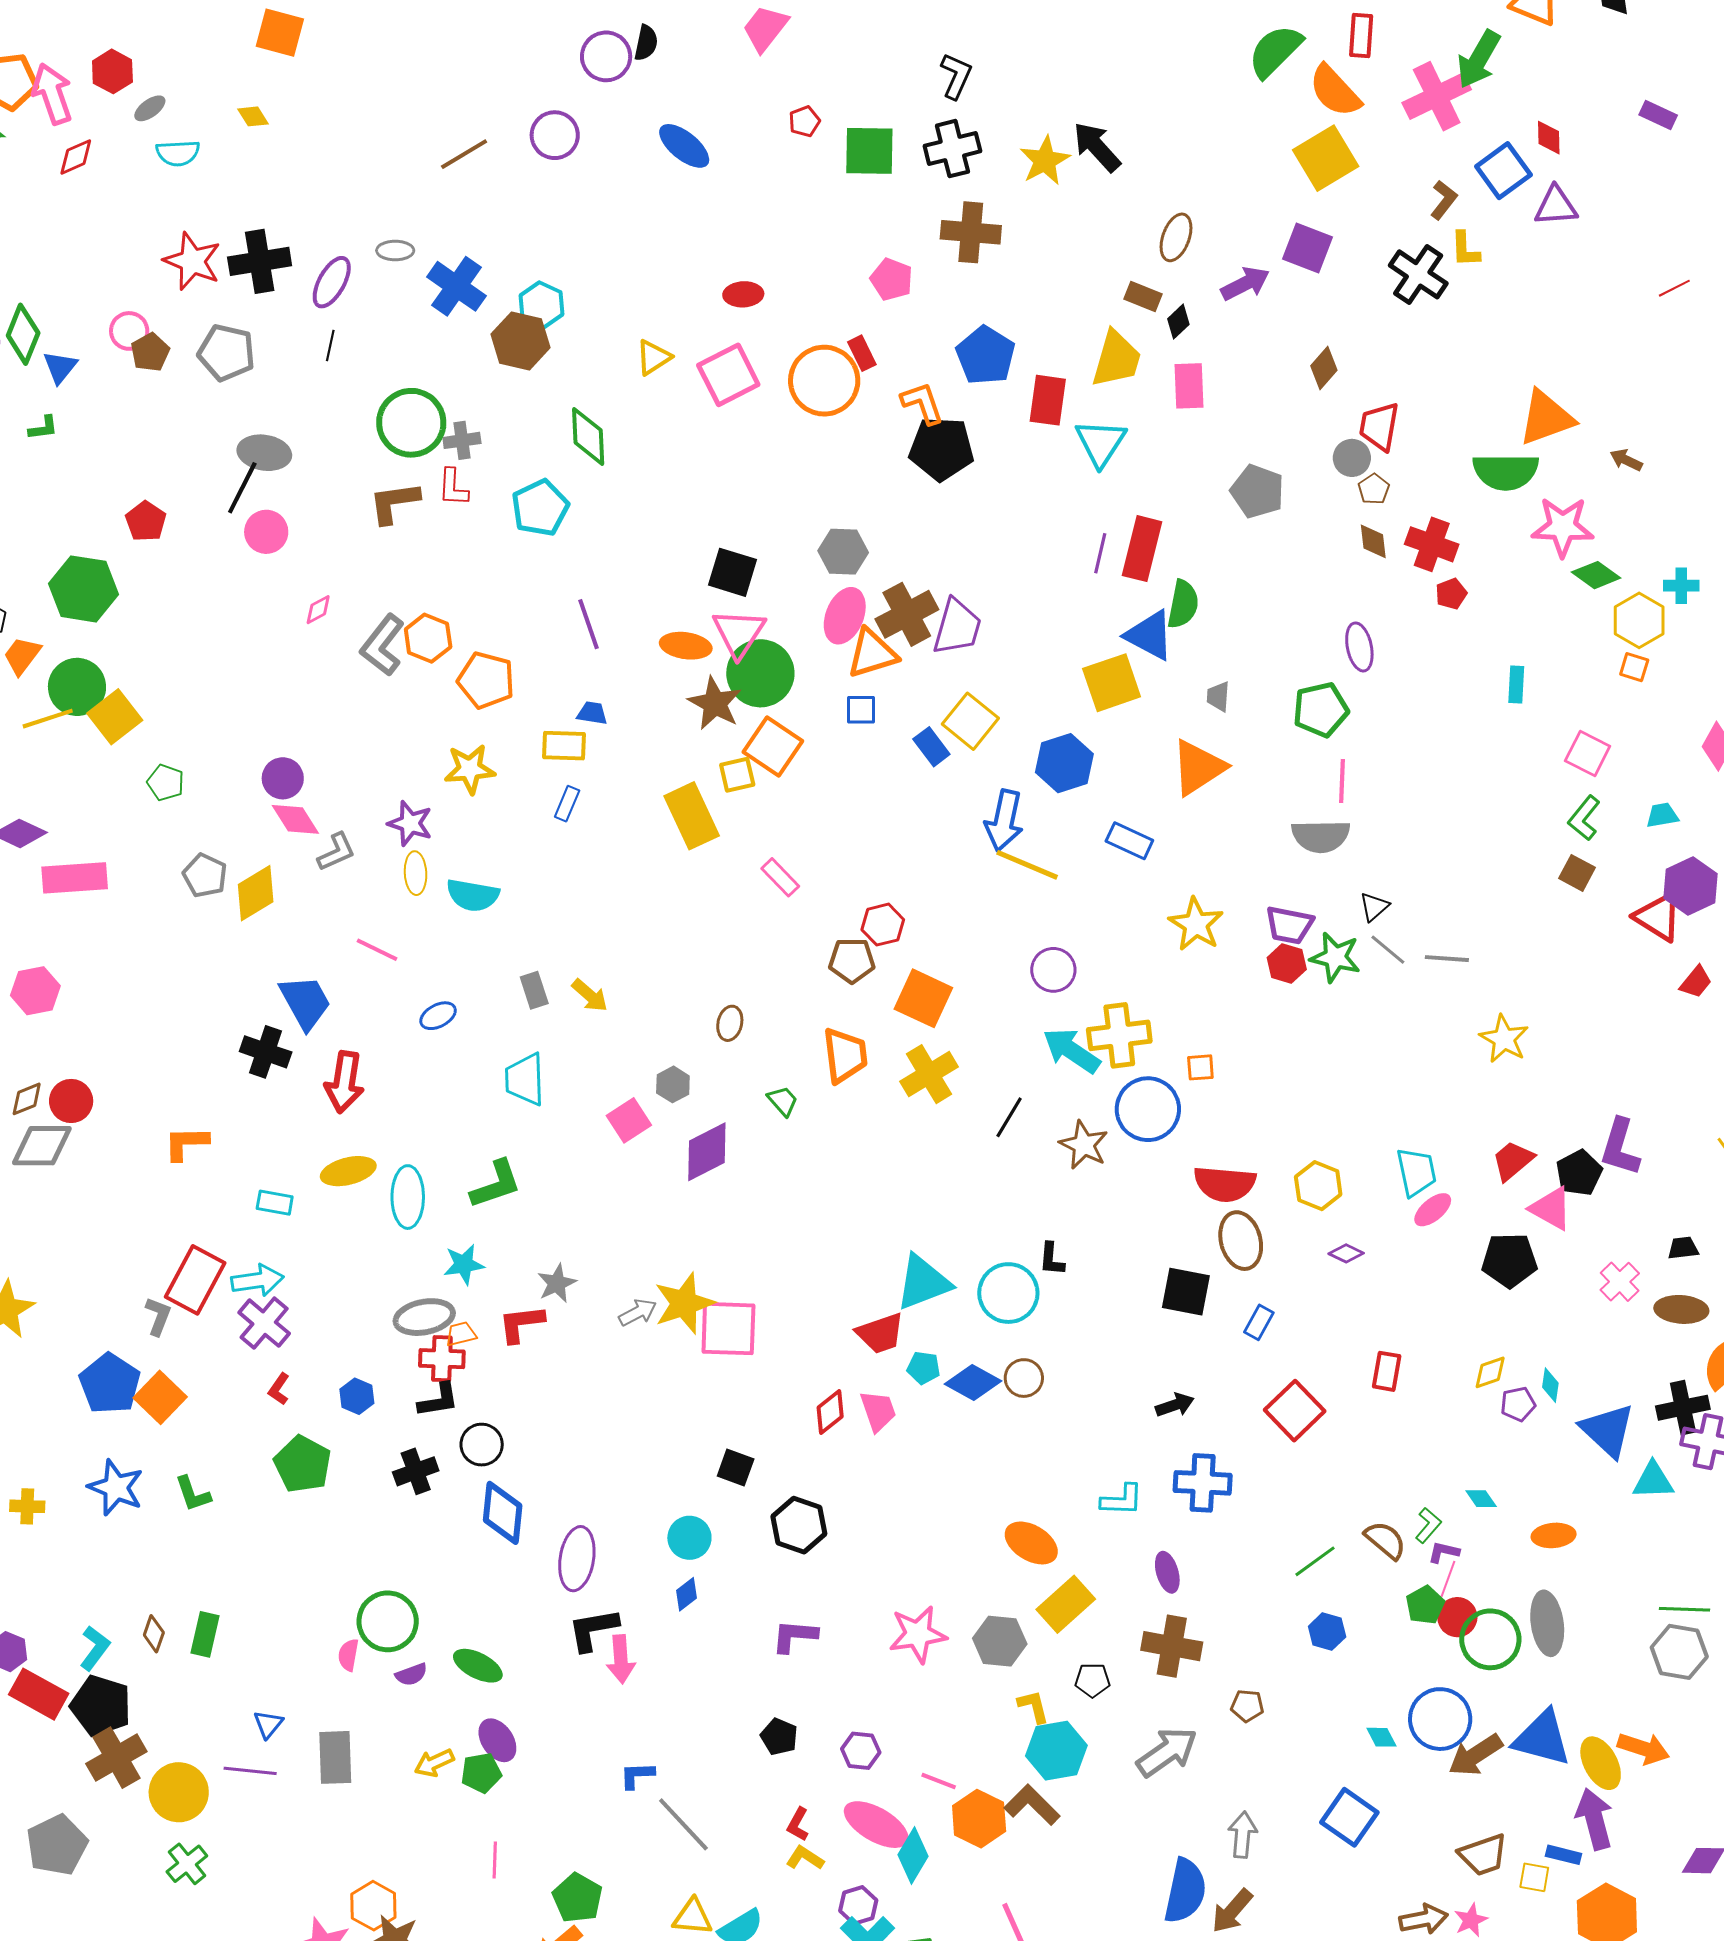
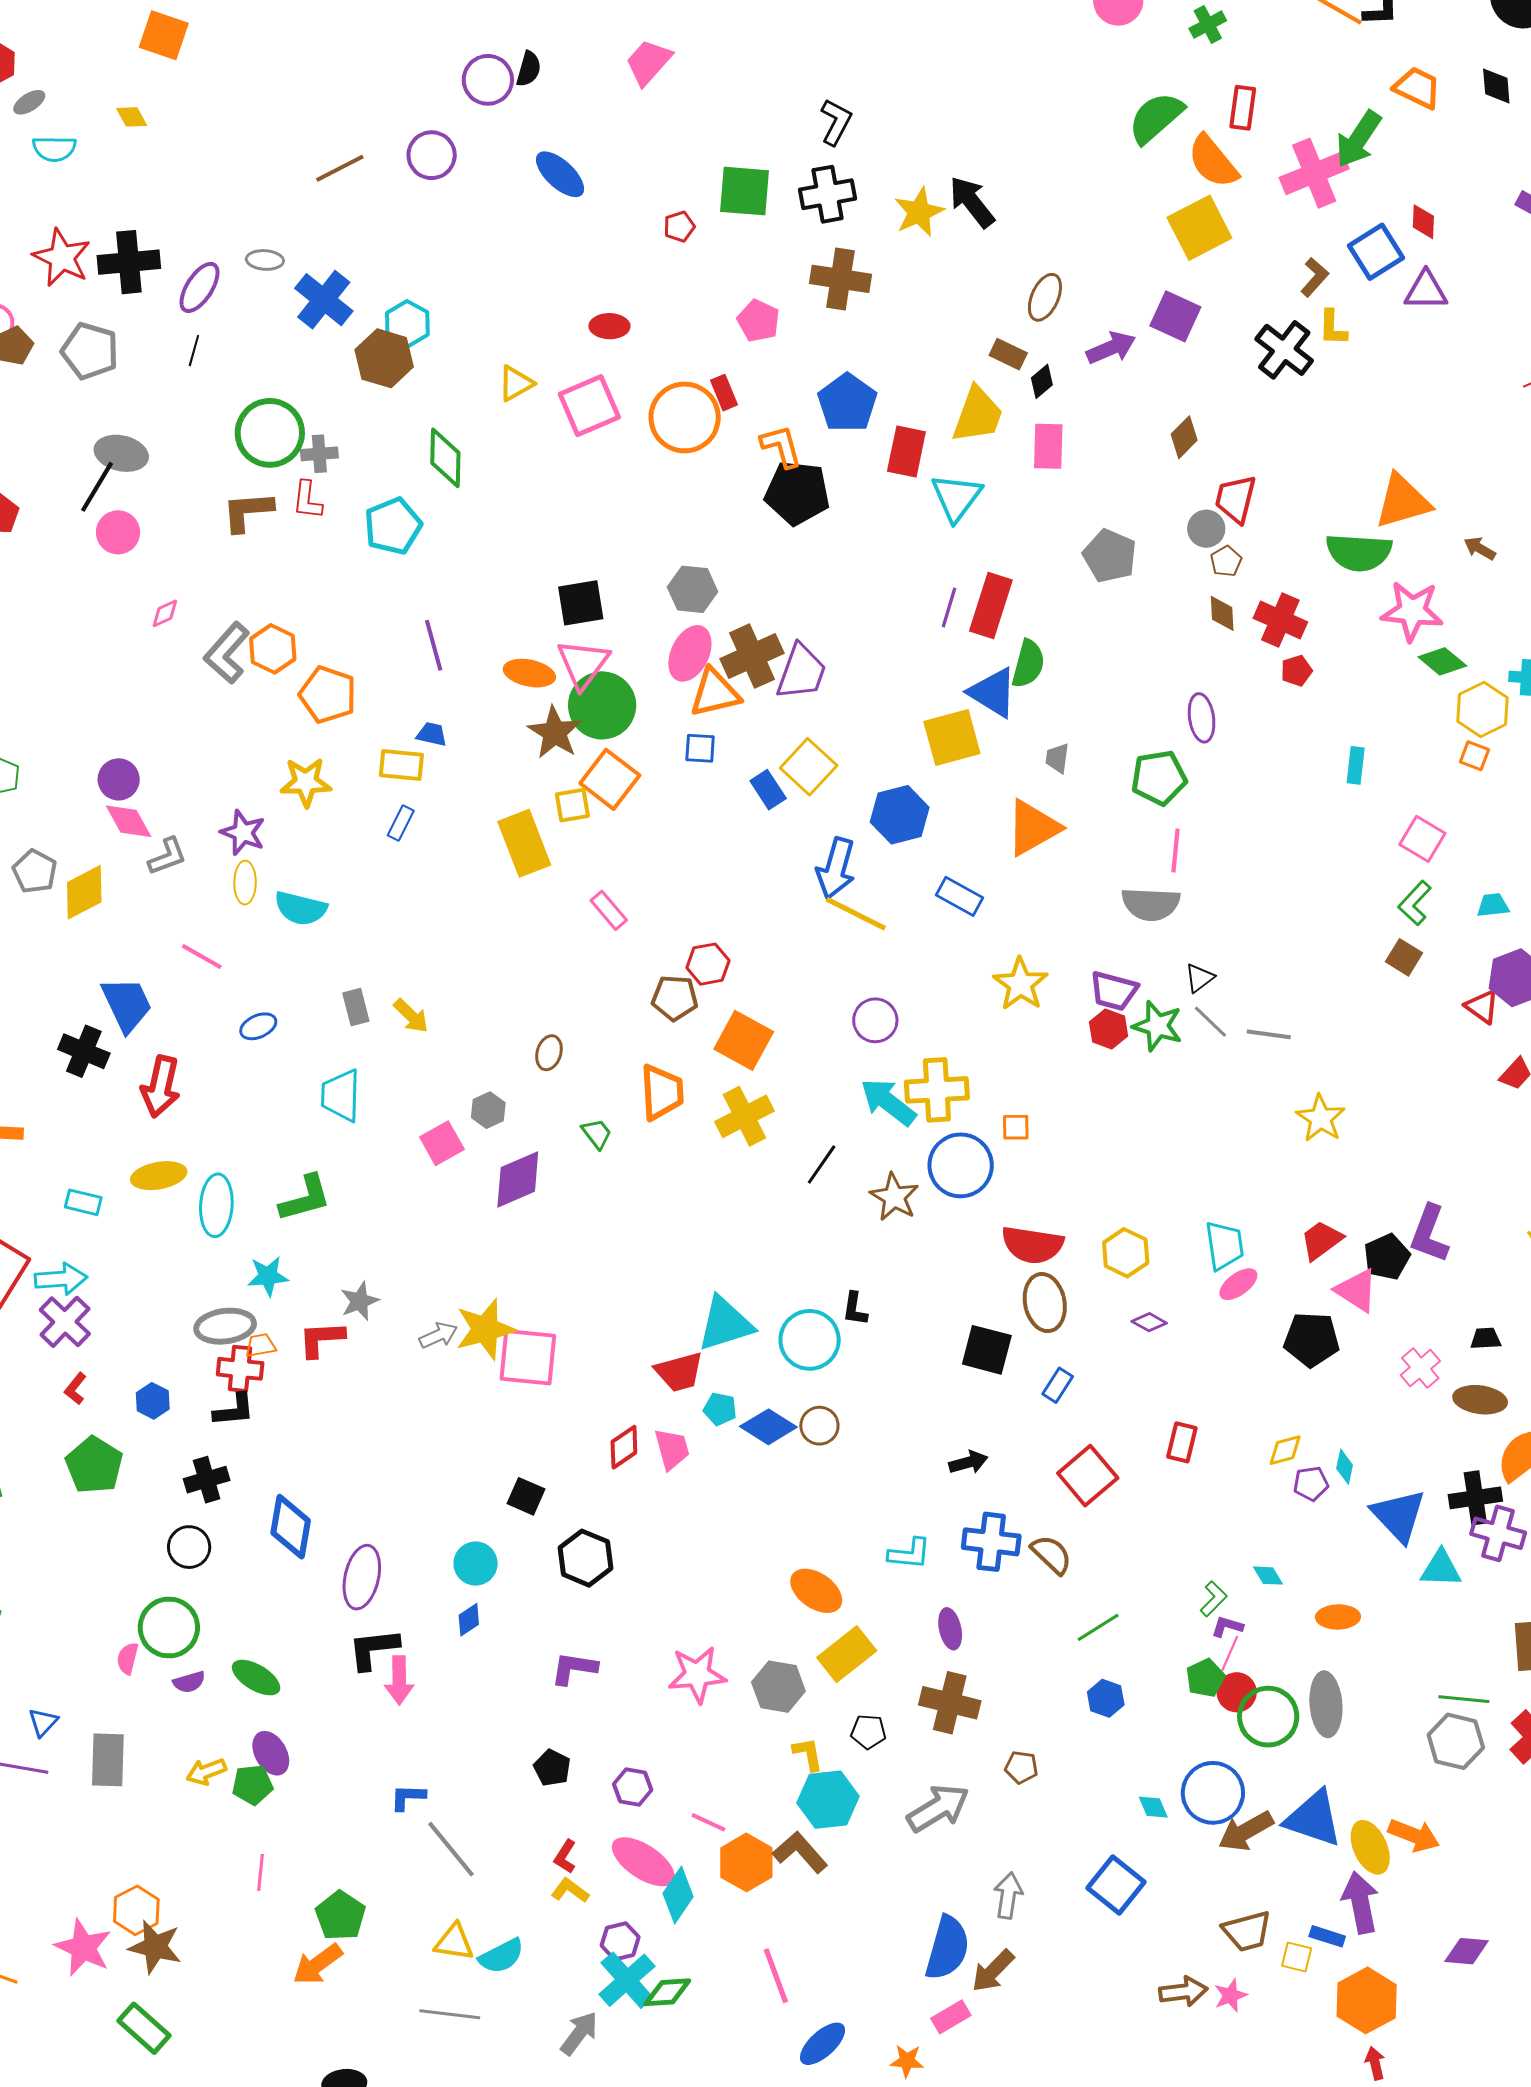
red pentagon: (804, 121) -> (679, 227), moved
black square: (733, 572) -> (581, 603), turned -30
red triangle: (1658, 917) -> (1482, 1007), size x0.7
black circle: (482, 1445) -> (189, 1547), moved
brown semicircle: (1385, 1540) -> (1051, 1554), moved

